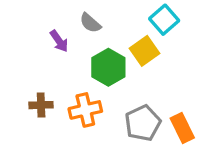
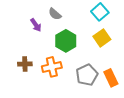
yellow square: (144, 51) -> (102, 38), moved

